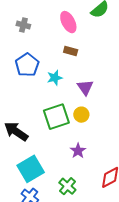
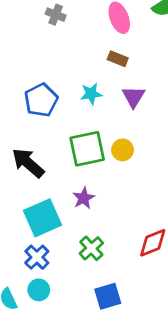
blue pentagon: (27, 65) -> (41, 100), moved
purple triangle: (85, 87) -> (133, 97), moved
purple star: (78, 151) -> (84, 198), moved

